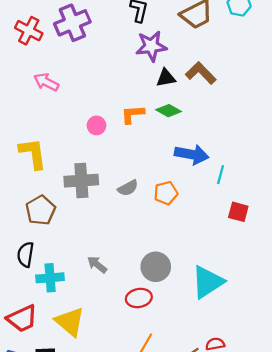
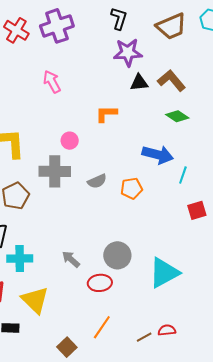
pink arrow: (46, 82) -> (52, 82), moved, turned 30
green diamond: (169, 111) -> (177, 116), moved
pink circle: (96, 125) -> (70, 141), moved
red square: (238, 212) -> (197, 210), turned -36
gray arrow: (97, 265) -> (71, 259), moved

